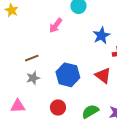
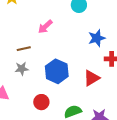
pink arrow: (56, 25) -> (45, 27), moved
red triangle: (103, 76) -> (91, 78), turned 42

